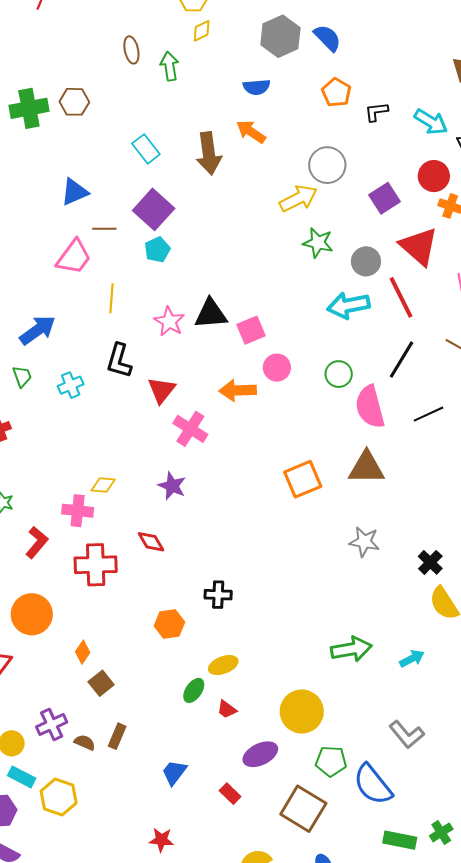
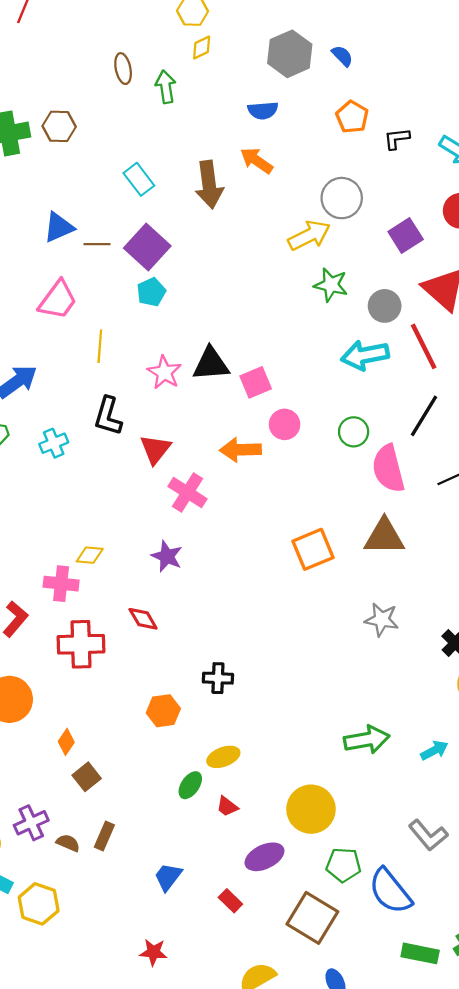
blue semicircle: (327, 38) -> (342, 56), size x0.7
brown line: (104, 229) -> (97, 244), moved

